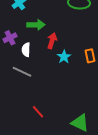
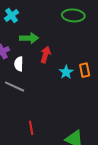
cyan star: (64, 57) -> (66, 72), moved
red line: (38, 112) -> (31, 128), turned 32

